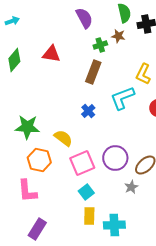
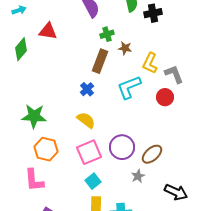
brown star: (118, 36) -> (125, 48), moved
red triangle: (51, 54) -> (48, 31), moved
blue cross: (88, 111) -> (87, 89), moved
yellow semicircle: (63, 138) -> (86, 120), moved

